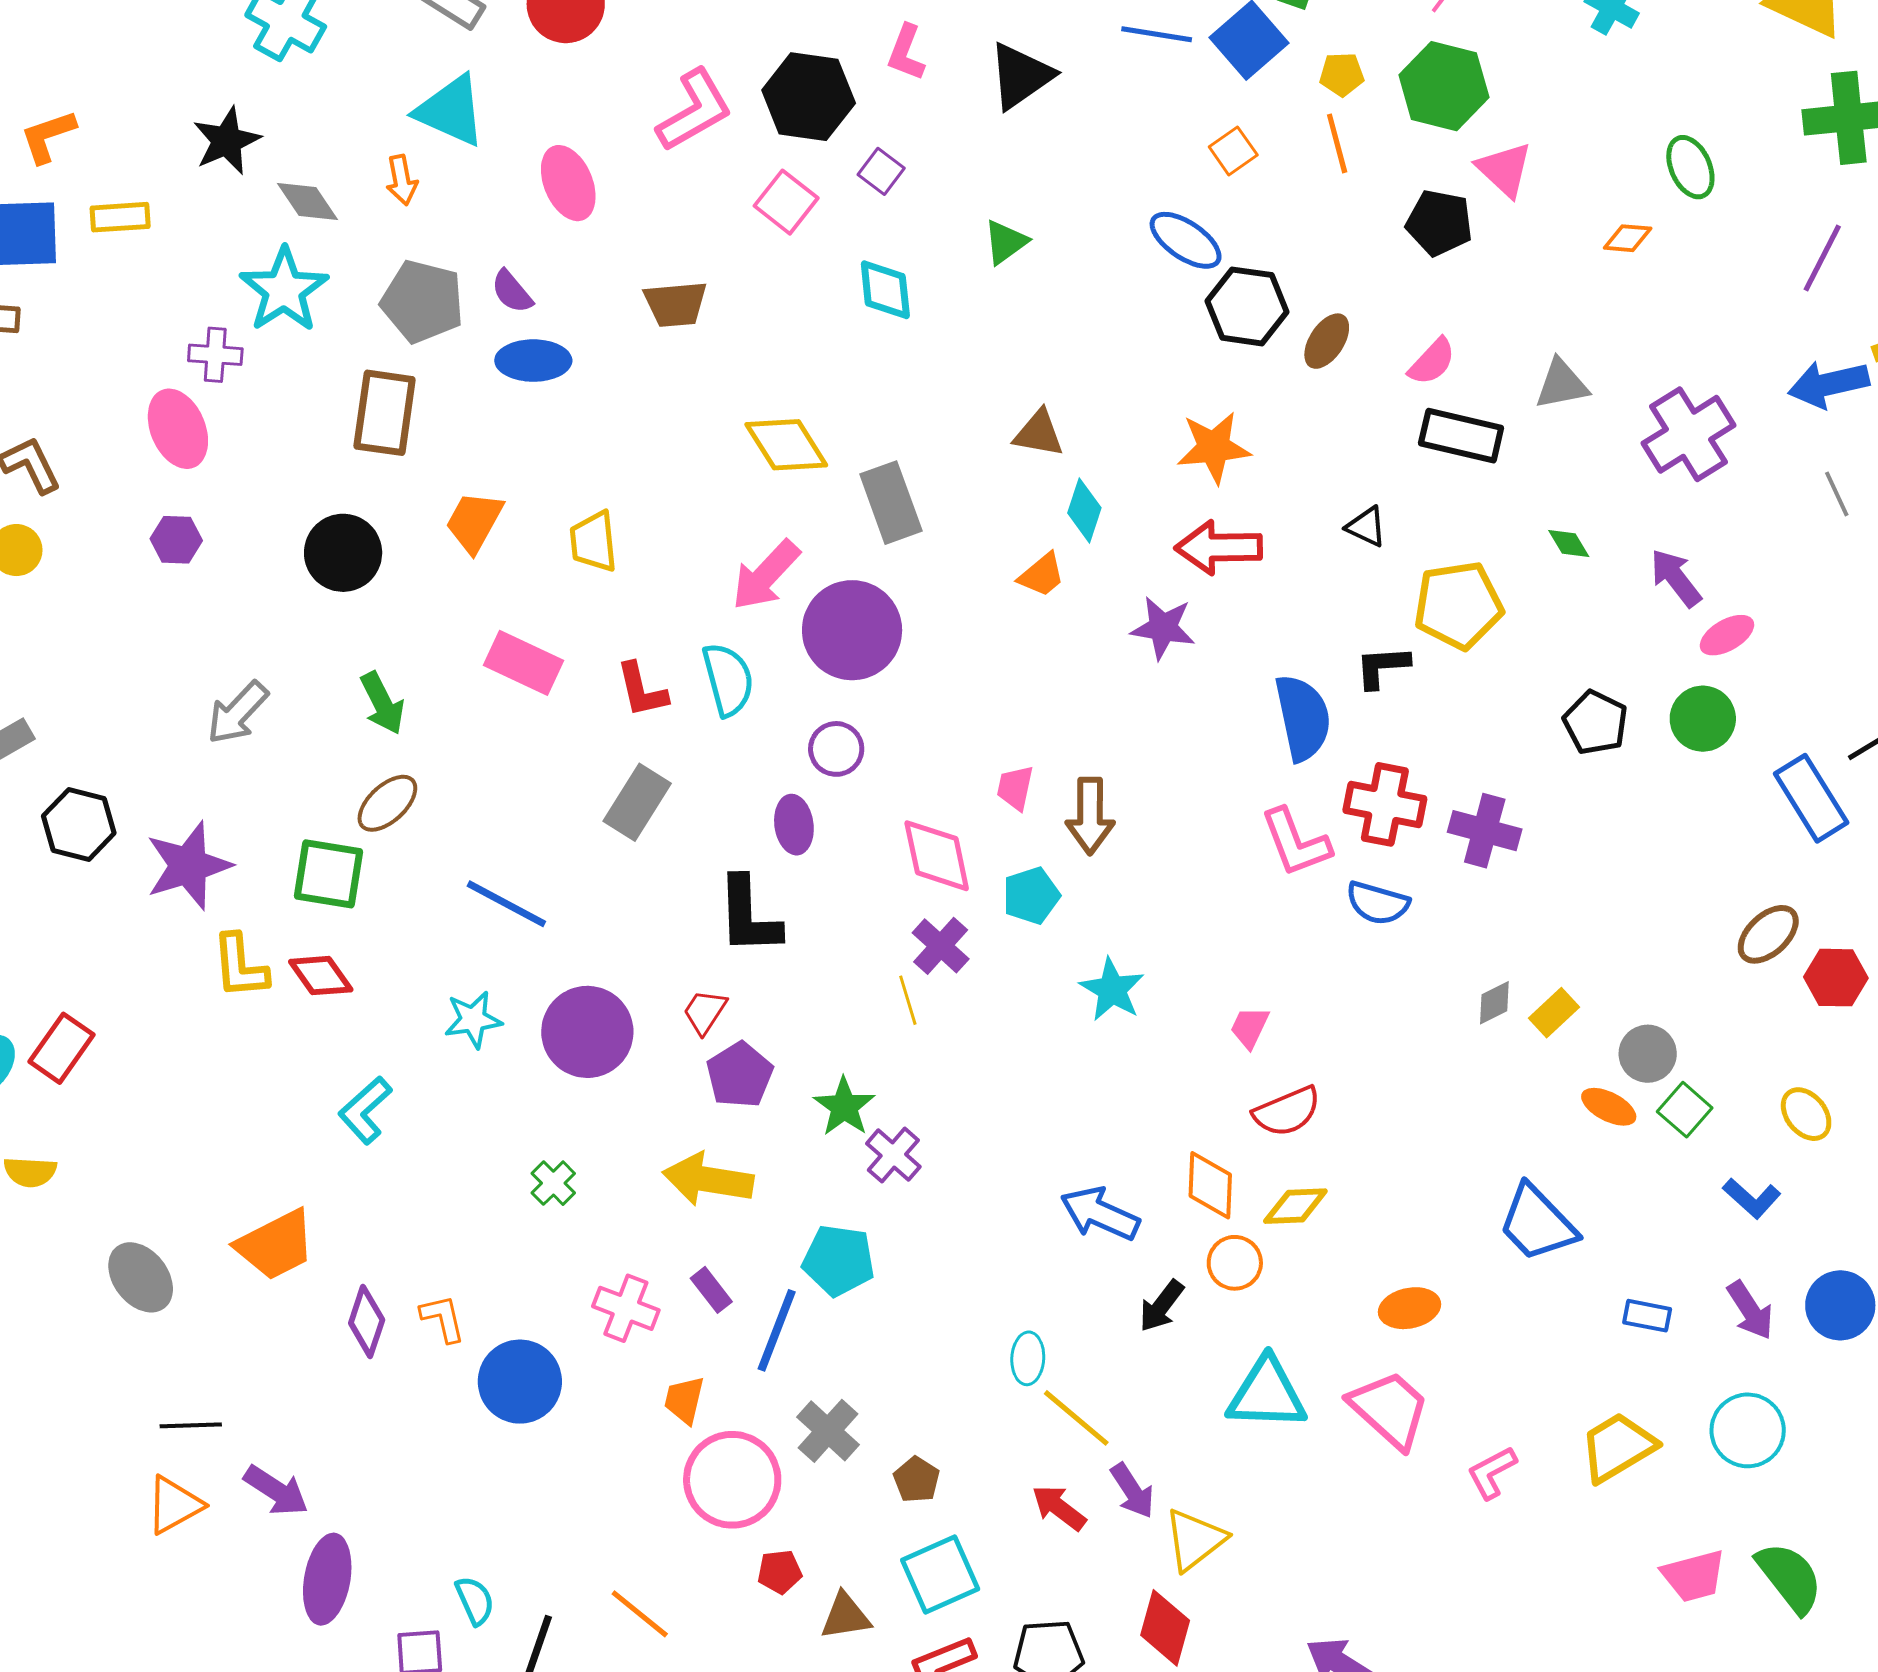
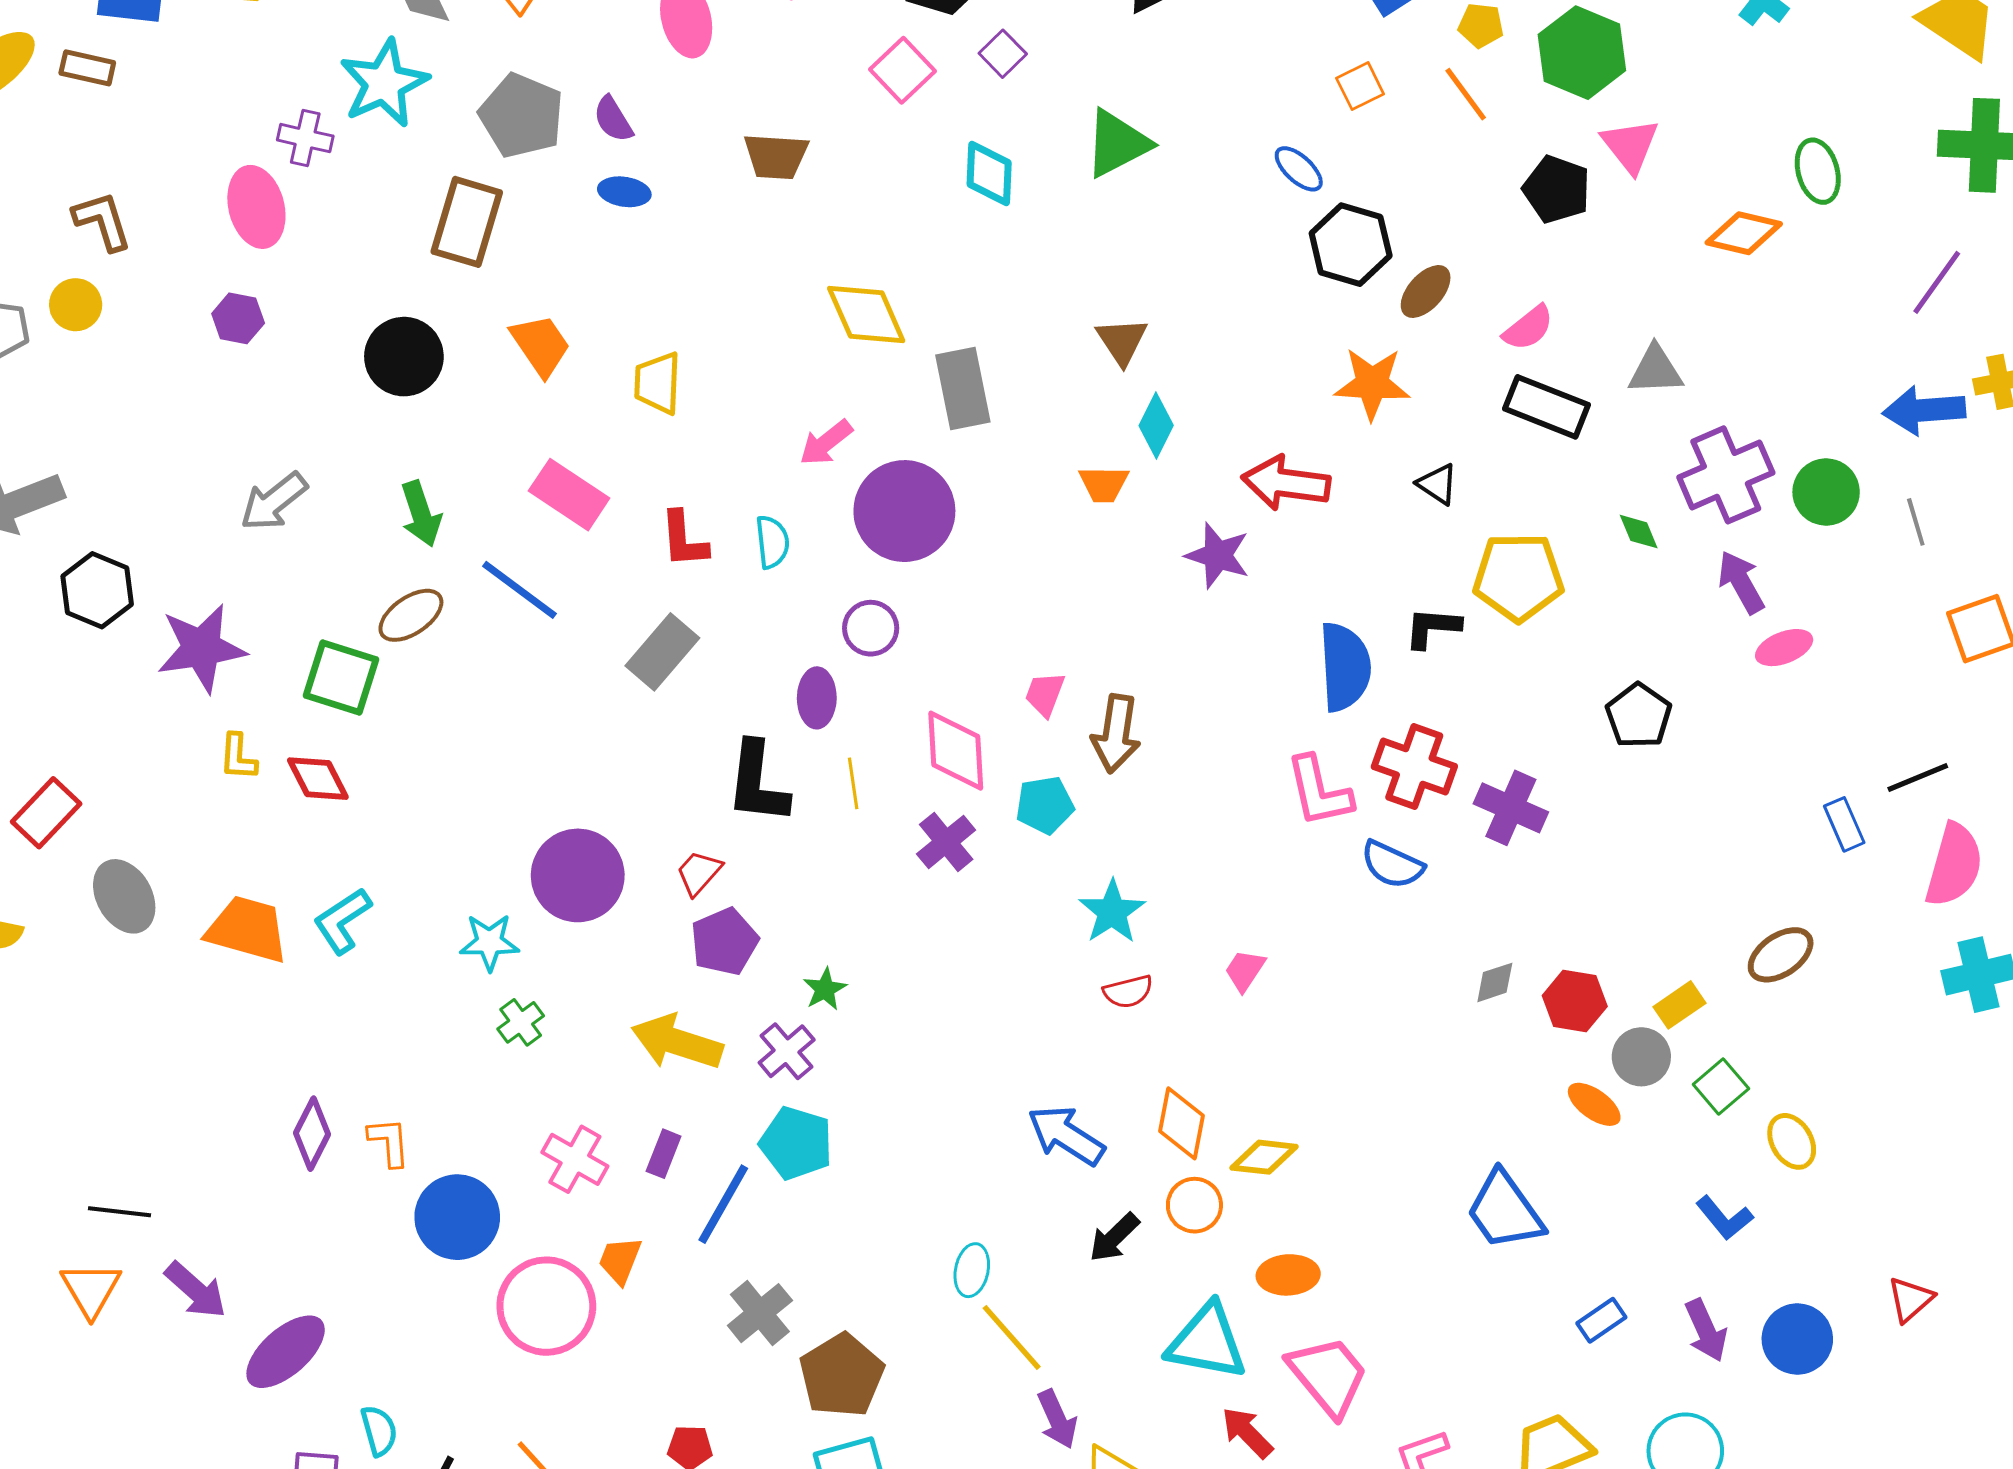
orange line: (1337, 143) -> (1466, 94), turned -30
orange diamond: (1628, 238) -> (1744, 233), size x1.5
blue ellipse: (1186, 240) -> (1299, 169), size x0.7
green triangle: (1005, 242) -> (1117, 143), size x1.5
blue ellipse: (533, 361) -> (624, 192), size x0.7
brown triangle: (1039, 433) -> (1122, 341), turned 38
purple cross: (1689, 434) -> (1726, 475), moved
orange star: (1214, 447) -> (1372, 384), moved
orange trapezoid: (474, 522) -> (541, 345), turned 108
pink arrow: (766, 575) -> (826, 443), size x0.7
orange trapezoid: (1042, 575) -> (1104, 484), turned 32
cyan semicircle: (728, 679) -> (772, 542), size x0.7
green circle: (1703, 719) -> (1826, 492), moved
blue rectangle: (1811, 798) -> (1844, 824), size x0.6
blue line: (506, 904) -> (520, 590), moved
yellow L-shape: (240, 966) -> (238, 757), size x0.7
red hexagon: (1836, 978) -> (1575, 1001), moved
yellow line: (908, 1000) -> (853, 783), moved
yellow rectangle: (1554, 1013) -> (1679, 1005), moved
cyan star: (473, 1020) -> (489, 942), moved
green star: (844, 1107) -> (825, 989), size x0.7
green square: (1685, 1110) -> (1721, 1087), moved
red semicircle: (1287, 1111) -> (1128, 992), moved, size x0.7
purple cross: (893, 1155) -> (787, 1051), moved
orange trapezoid: (276, 1245) -> (247, 929), moved, turned -146
gray ellipse: (141, 1277) -> (124, 896), moved
purple rectangle: (711, 1290) -> (664, 1154), turned 51
orange ellipse: (1409, 1308) -> (1288, 1275), moved
blue rectangle: (1647, 1316) -> (1601, 1320), turned -54
pink circle: (732, 1480) -> (546, 1306), moved
brown pentagon: (917, 1480) -> (842, 1375), size x1.8
orange triangle: (174, 1505) -> (91, 1289), turned -40
red arrow: (1059, 1508) -> (1247, 1433), moved
purple ellipse: (327, 1579) -> (286, 1352), moved, turned 30

